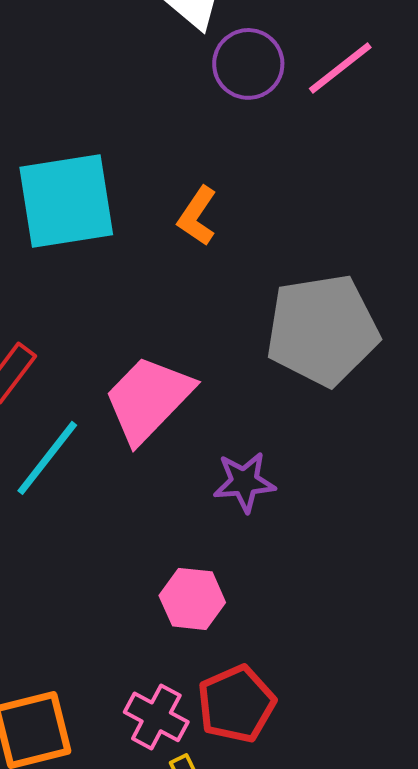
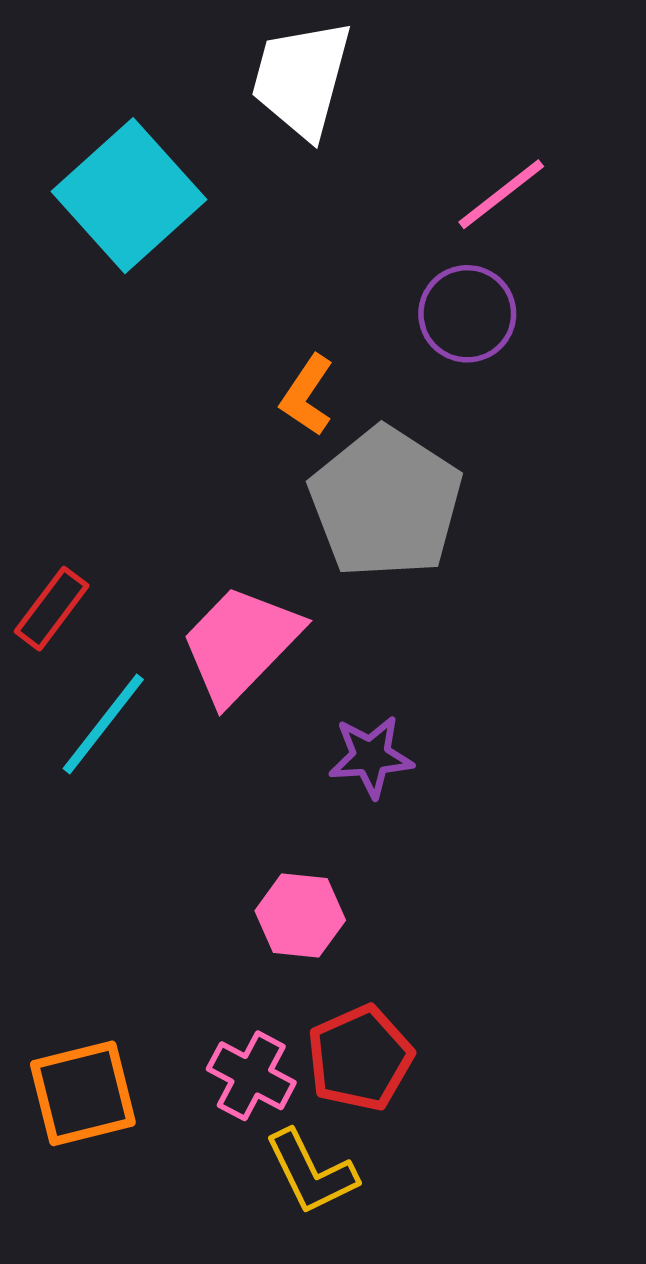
purple circle: (248, 64) -> (467, 314), moved
cyan square: (66, 201) -> (129, 196), moved, turned -33
gray pentagon: (322, 330) -> (386, 503), moved, turned -30

